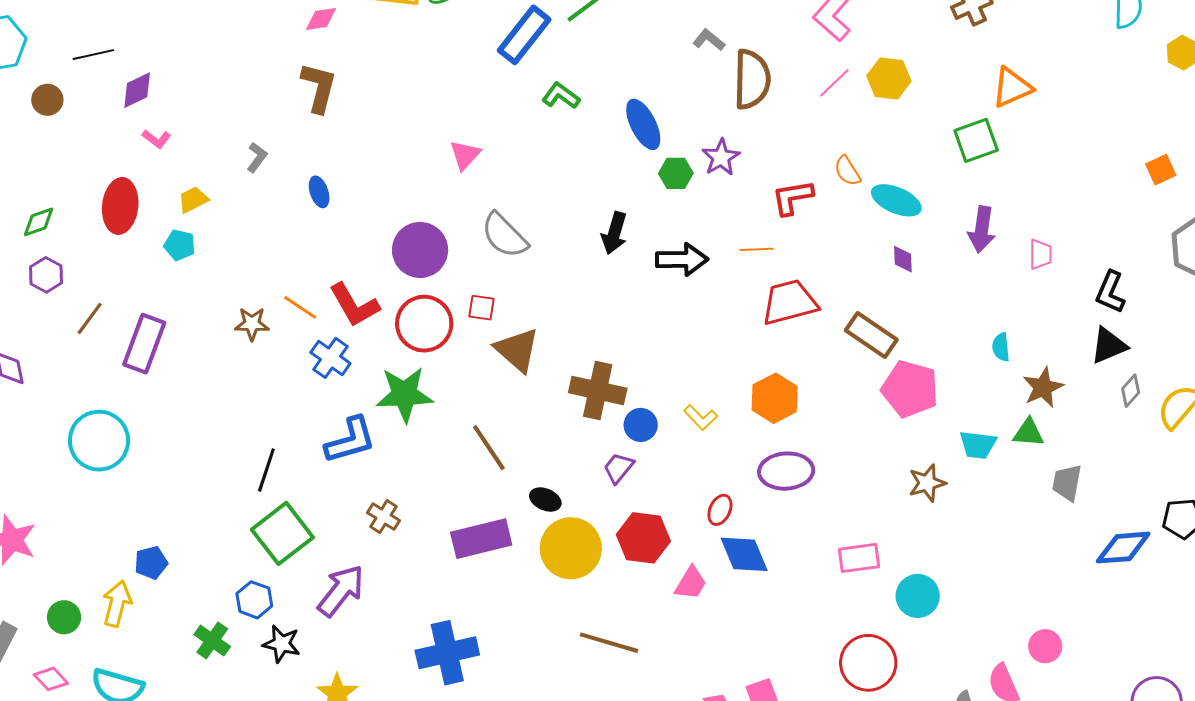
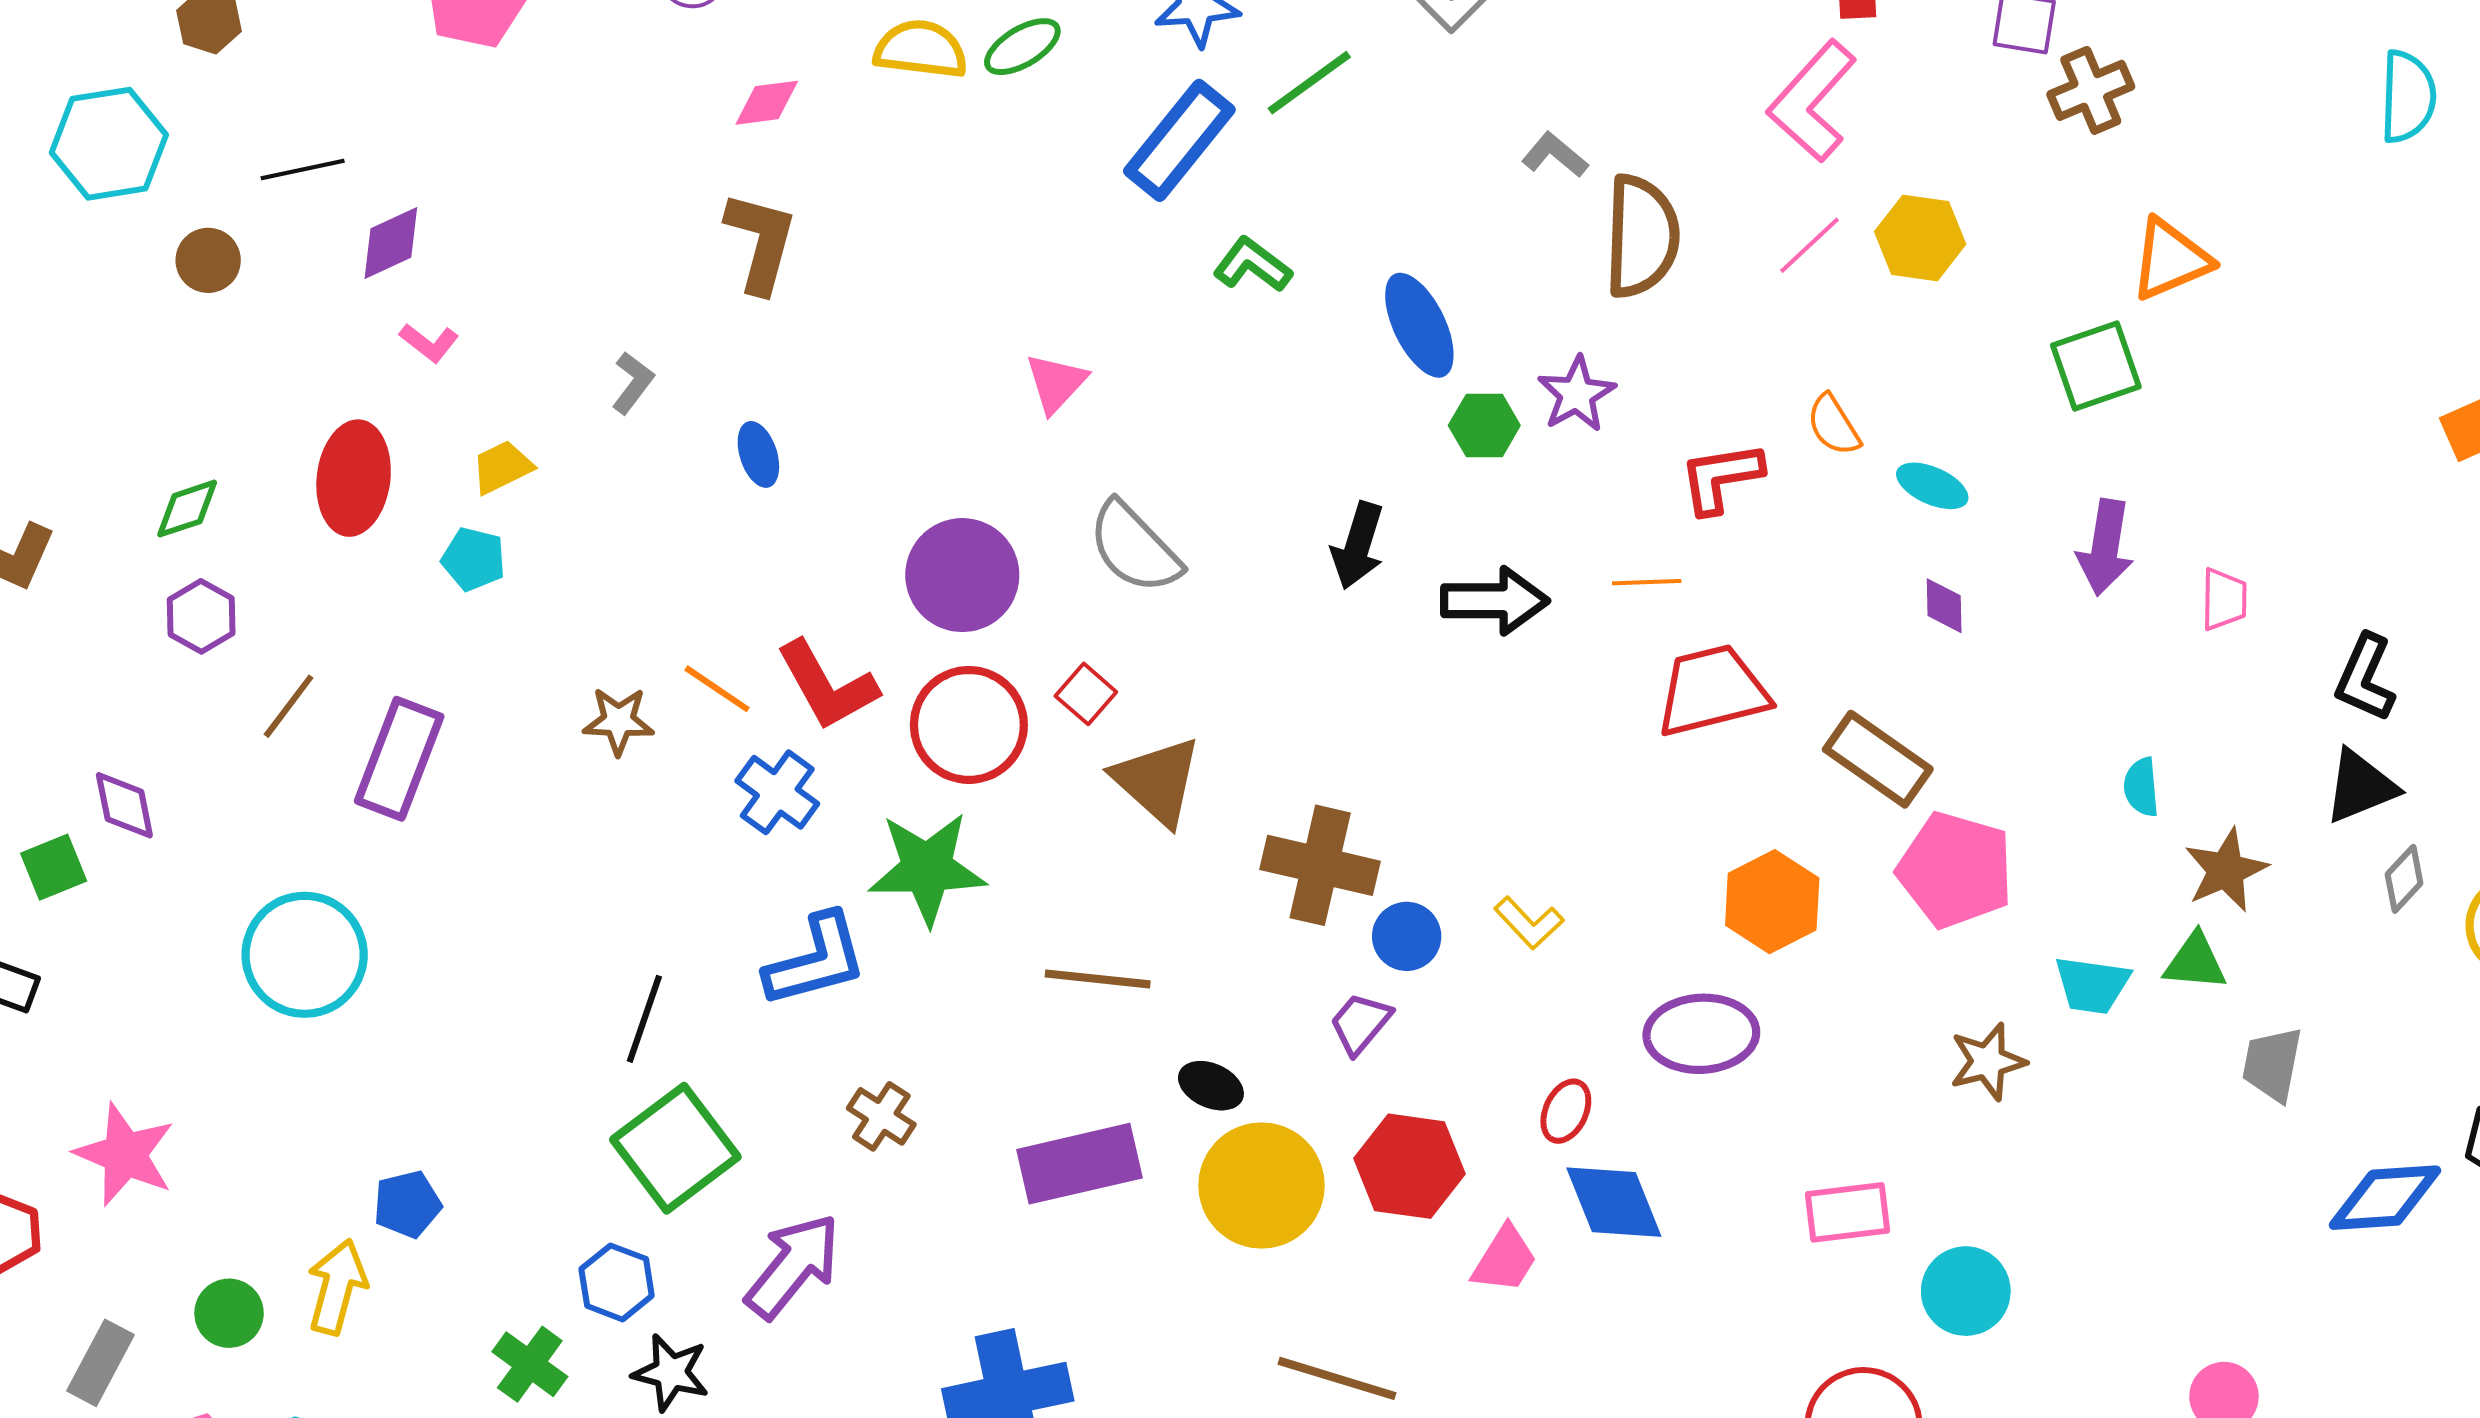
cyan ellipse: (896, 200) -> (1932, 486), size x0.7
red square: (482, 308) -> (1086, 694), turned 32
orange hexagon: (775, 398) -> (1772, 902), moved
brown line: (489, 448) -> (1098, 979), turned -51

